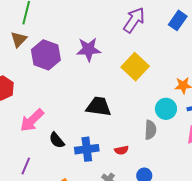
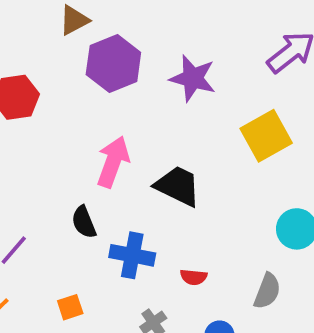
pink arrow: (32, 120) -> (113, 162), moved, turned 136
gray semicircle: (150, 130) -> (267, 291), moved

